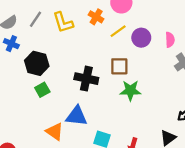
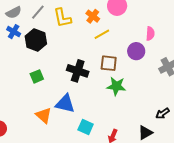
yellow line: (118, 31) -> (102, 34), moved
purple circle: (141, 38) -> (136, 51), moved
pink semicircle: (170, 40) -> (150, 34), moved
black hexagon: (37, 63) -> (36, 40), moved

